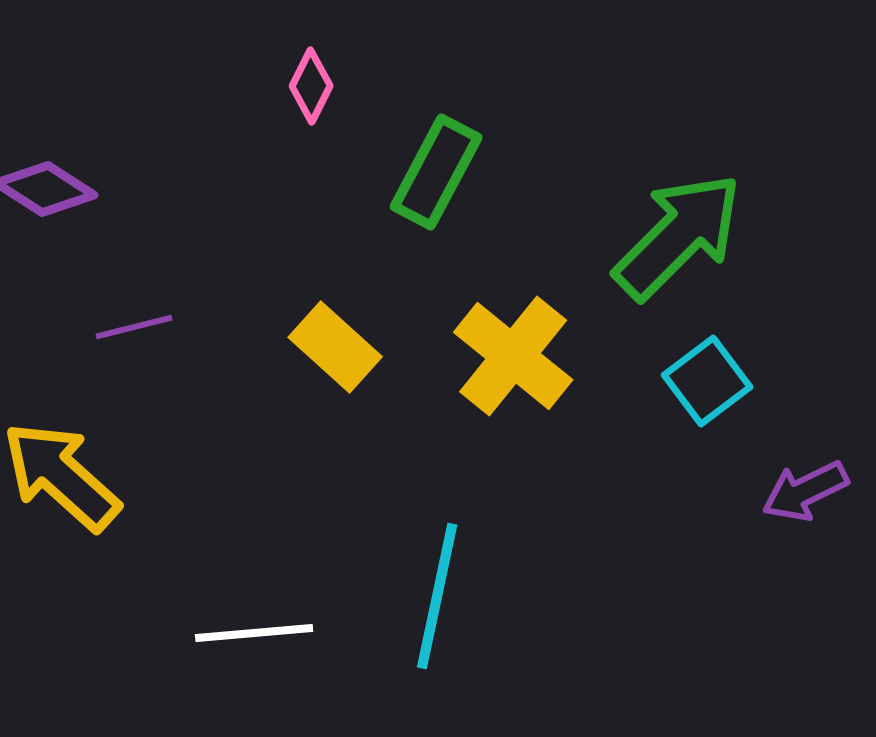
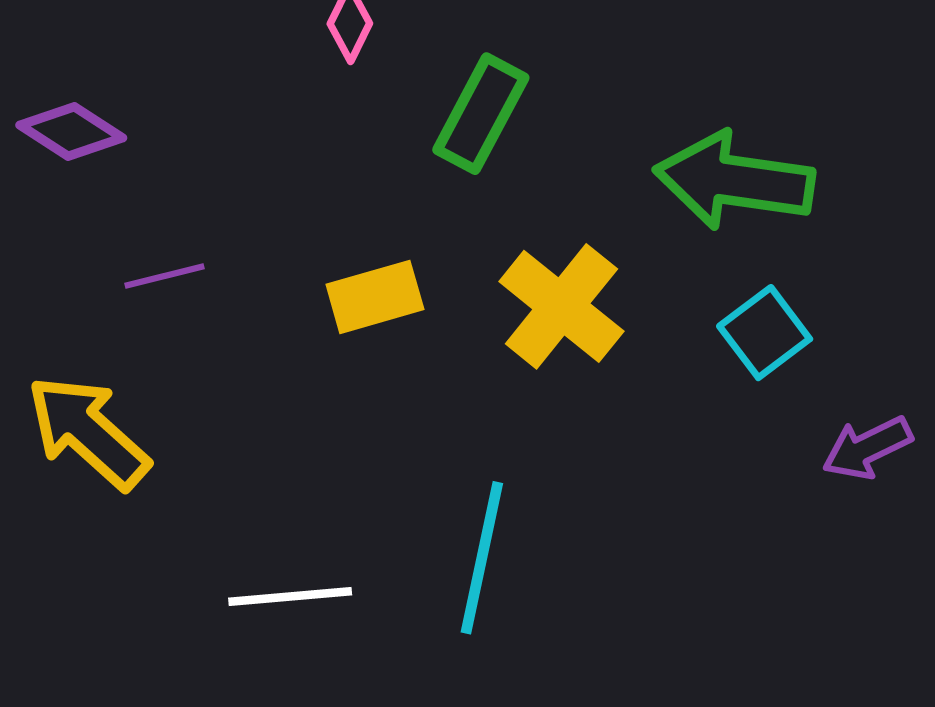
green arrow: (678, 236) -> (734, 181), turned -127
yellow rectangle: (335, 347) -> (375, 297), turned -58

